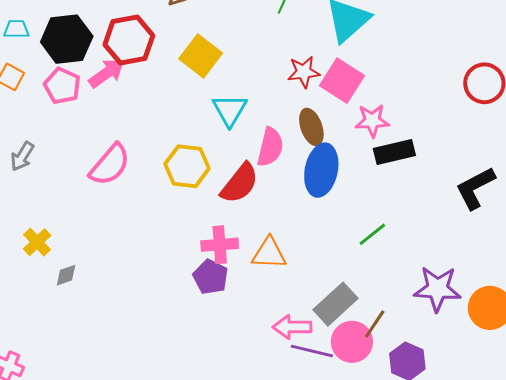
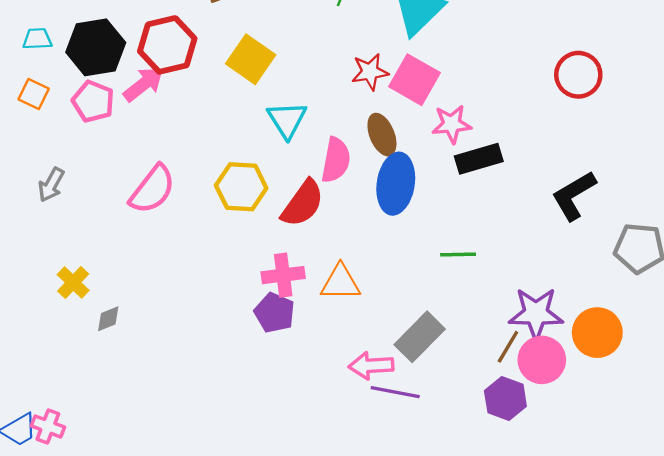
green line: (372, 234) -> (458, 255), turned 40
brown line: (375, 324) -> (508, 347), moved
pink circle: (352, 342) -> (542, 360), moved

